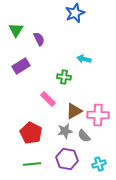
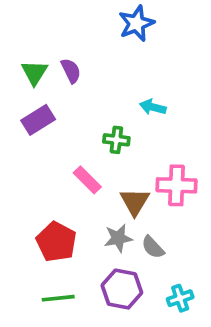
green triangle: (16, 30) -> (35, 73), moved
brown triangle: (74, 111) -> (135, 202), turned -30
pink cross: (98, 115) -> (176, 185), moved

